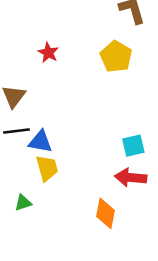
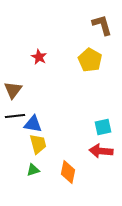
green triangle: (23, 203) -> (33, 170), moved
orange diamond: (105, 213) -> (68, 172), moved

